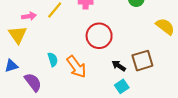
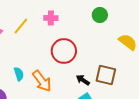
brown square: (142, 61) -> (106, 75), turned 30

